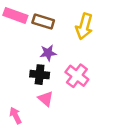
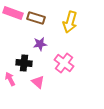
black cross: (40, 75) -> (24, 63), moved
pink arrow: (15, 116) -> (10, 79), moved

